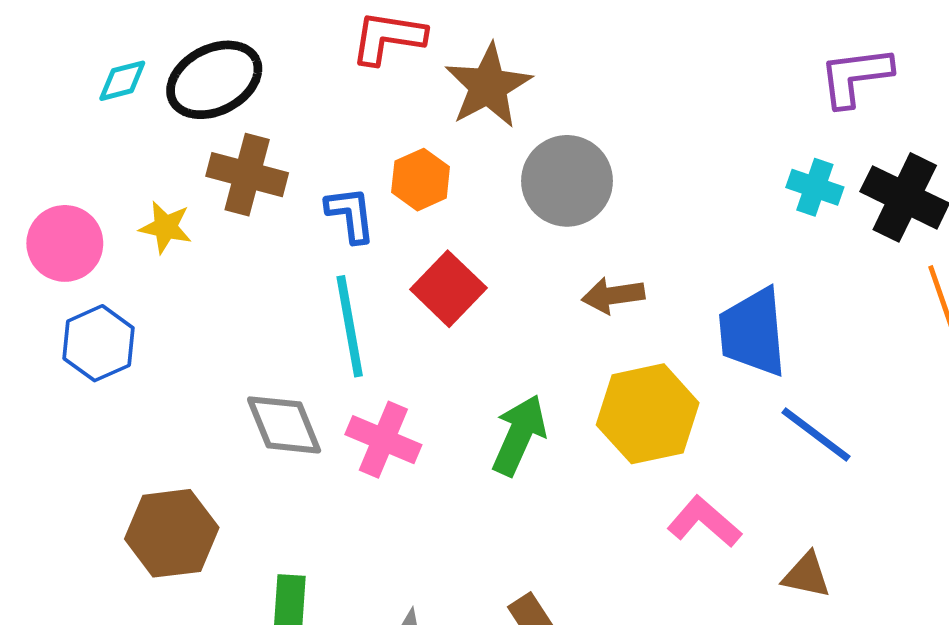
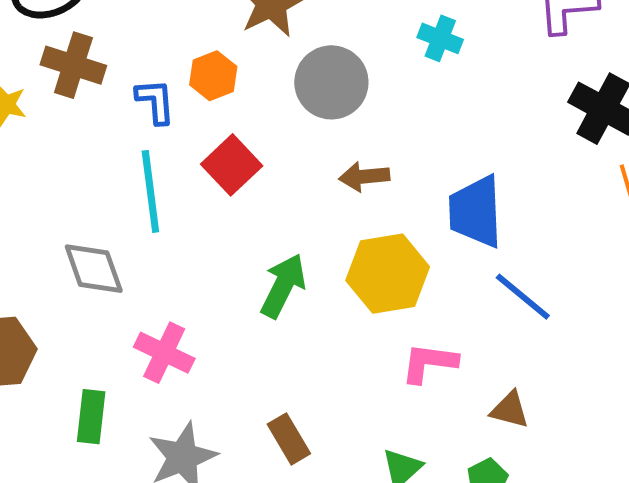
cyan cross: (815, 187) -> (440, 38), moved
pink cross: (383, 440) -> (164, 353), moved
pink L-shape: (704, 522) -> (429, 363), turned -36

